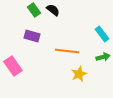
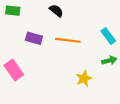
green rectangle: (34, 10) -> (13, 11), moved, turned -48
orange line: (67, 51) -> (68, 40), moved

